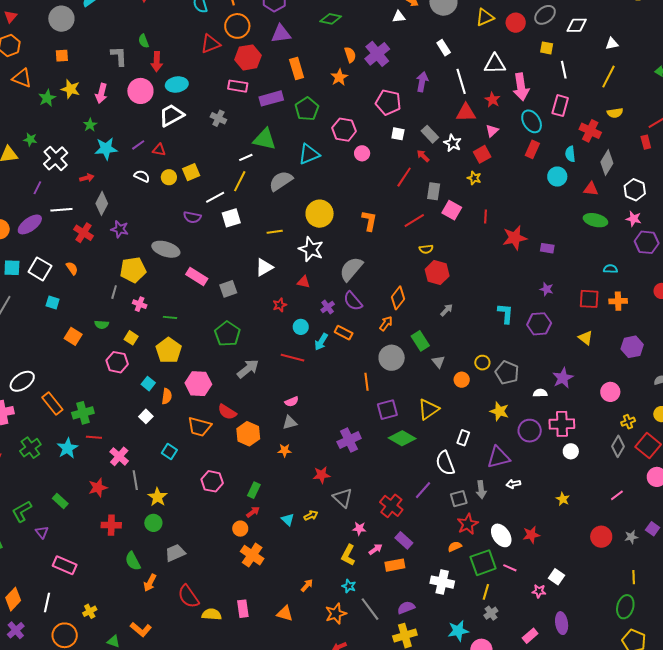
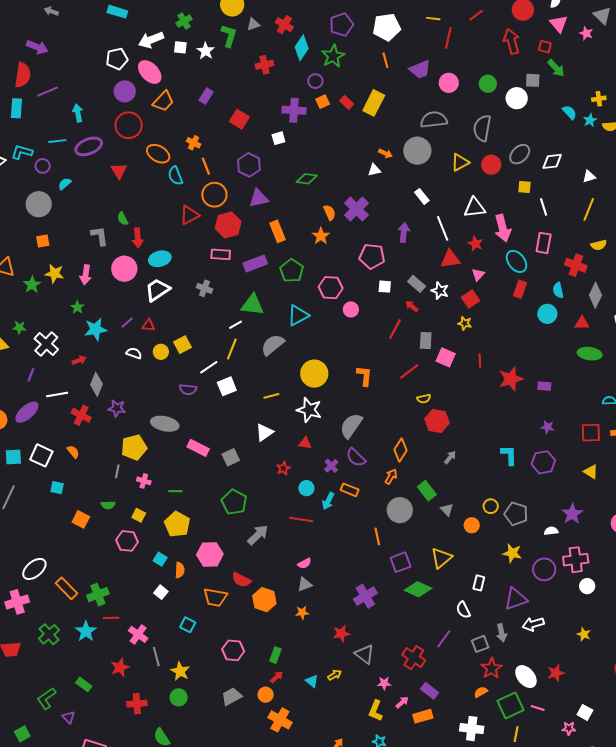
white semicircle: (445, 463) -> (463, 610), size x0.7
white arrow: (513, 484) -> (533, 624), size x1.5
gray trapezoid: (175, 553) -> (232, 696), moved

